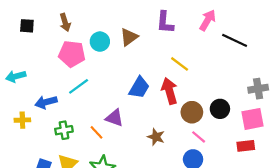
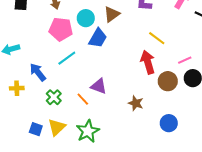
blue trapezoid: (139, 88) -> (98, 38), moved
blue arrow: (46, 102) -> (38, 72), turned 66
green cross: (64, 130) -> (54, 97), turned -35
pink line: (199, 137) -> (185, 60), moved, turned -64

